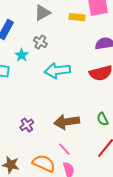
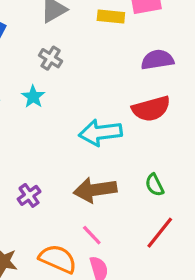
cyan star: (22, 55) -> (33, 97), moved
cyan arrow: (57, 70) -> (100, 133), moved

